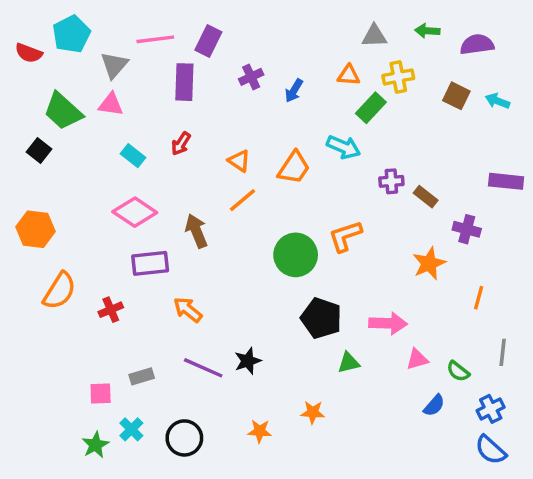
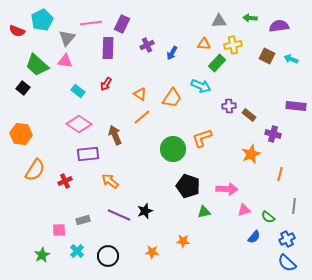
green star: (95, 445) -> (42, 255), moved

